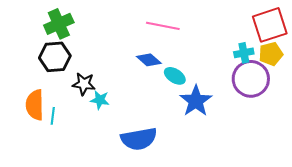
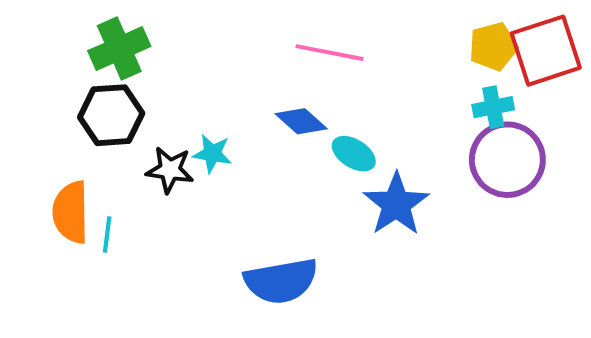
yellow pentagon: (271, 54) -> (493, 46), moved
cyan star: (100, 100) -> (212, 154), moved

